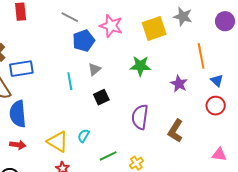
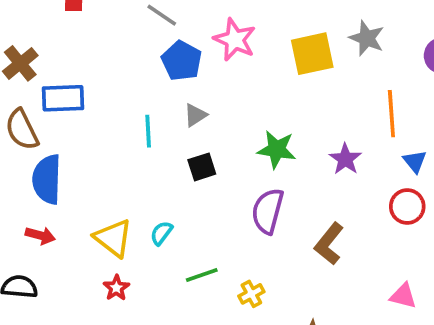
blue pentagon: (84, 41) -> (182, 61), turned -30
green star: (140, 66) -> (277, 150), moved

